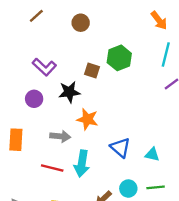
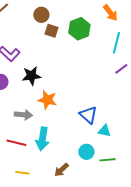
green hexagon: (119, 58) -> (79, 29), moved
brown square: (92, 70) -> (51, 31), moved
blue triangle: (120, 148) -> (88, 115), moved
cyan circle: (128, 189) -> (86, 152), moved

